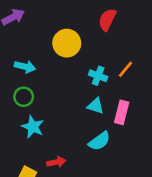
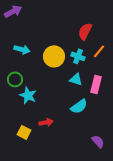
red semicircle: (107, 20) -> (85, 31), moved
yellow circle: (67, 43) -> (54, 56), moved
green circle: (24, 97) -> (15, 79), moved

